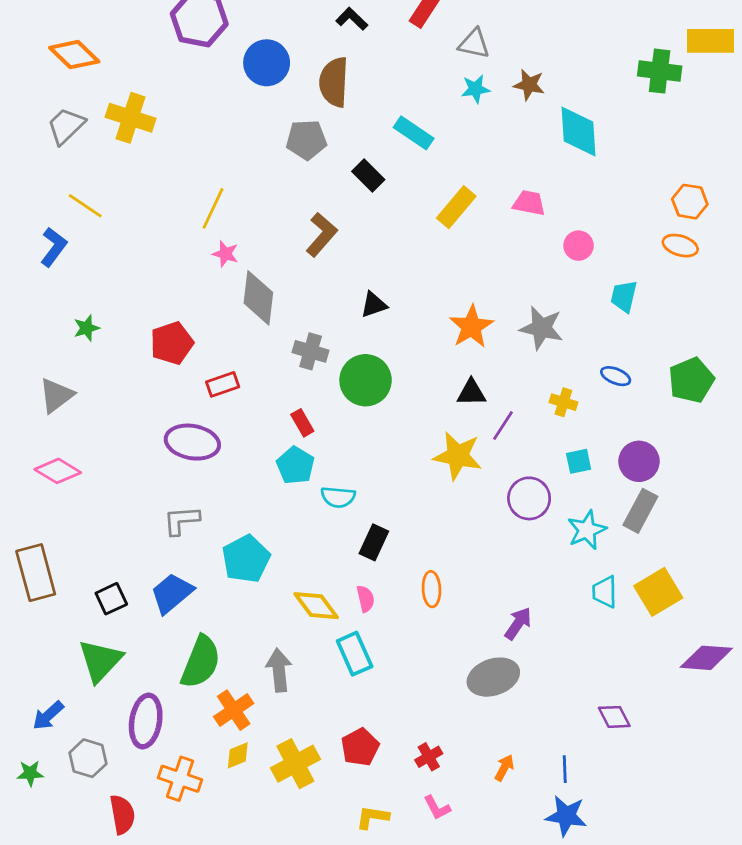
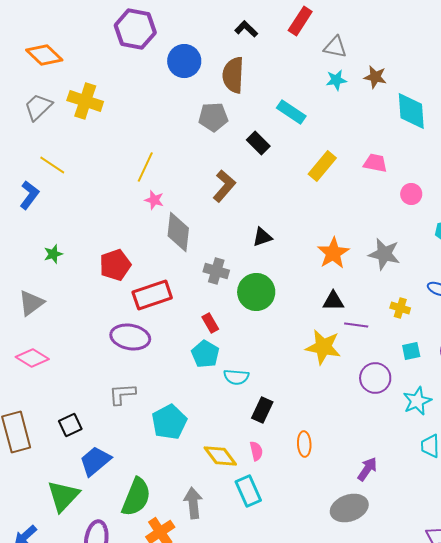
red rectangle: (223, 384) -> (152, 295), size x1.6
purple line: (503, 426) -> (356, 325), turned 65
blue trapezoid: (172, 593) -> (95, 461), moved
black square: (111, 599) -> (70, 425), moved

